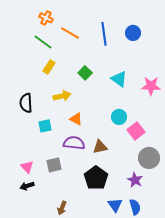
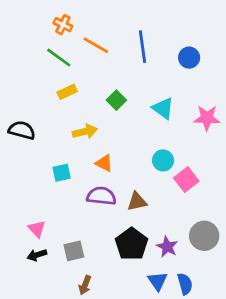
blue circle: (133, 33) -> (189, 58), moved
yellow rectangle: (49, 67) -> (67, 92), turned 32
black semicircle: (26, 103) -> (22, 130), moved, turned 108
gray circle: (149, 158) -> (204, 236), moved
gray square: (54, 165) -> (74, 251), moved
purple star: (135, 180) -> (167, 247), moved

